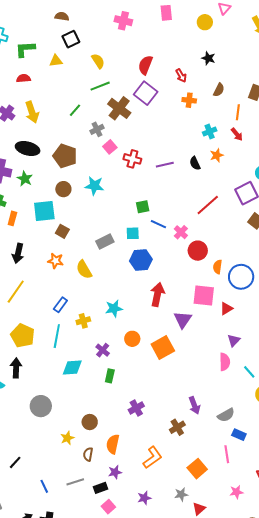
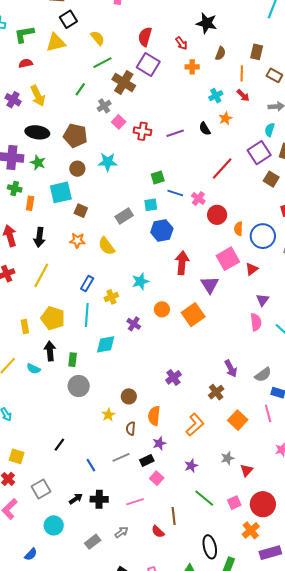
black star: (208, 58) -> (207, 23), size x1.5
yellow triangle: (56, 61) -> (56, 42), size x1.5
pink square: (204, 295) -> (228, 259), turned -30
green rectangle: (110, 376) -> (73, 360), moved
orange square: (197, 469) -> (238, 420), moved

